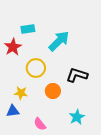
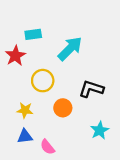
blue triangle: (13, 111) -> (25, 136), moved
cyan star: (77, 117) -> (100, 130), moved

